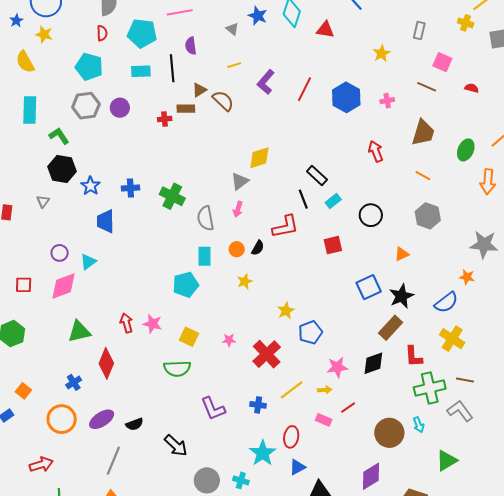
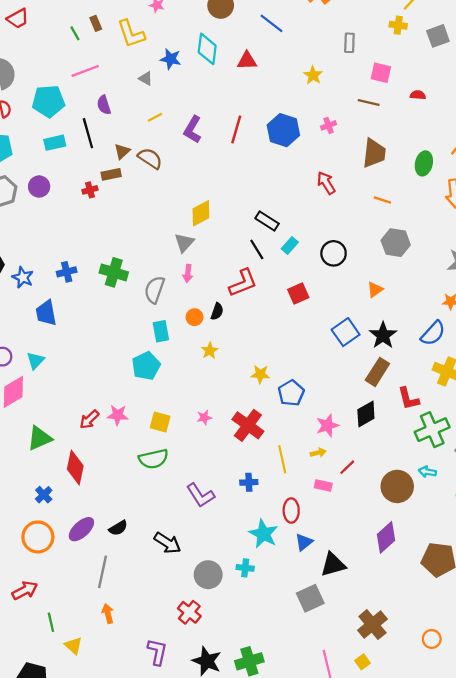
gray semicircle: (206, 218) -> (154, 290), turned 40
yellow star: (286, 311) -> (260, 374), turned -30
red arrow: (126, 323) -> (89, 419), turned -108
yellow line: (292, 390) -> (282, 459), turned -55
cyan arrow: (419, 425) -> (427, 472), turned 133

